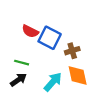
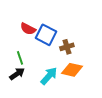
green line: (22, 63) -> (20, 58), turned 56
orange diamond: (78, 75) -> (72, 70), turned -65

